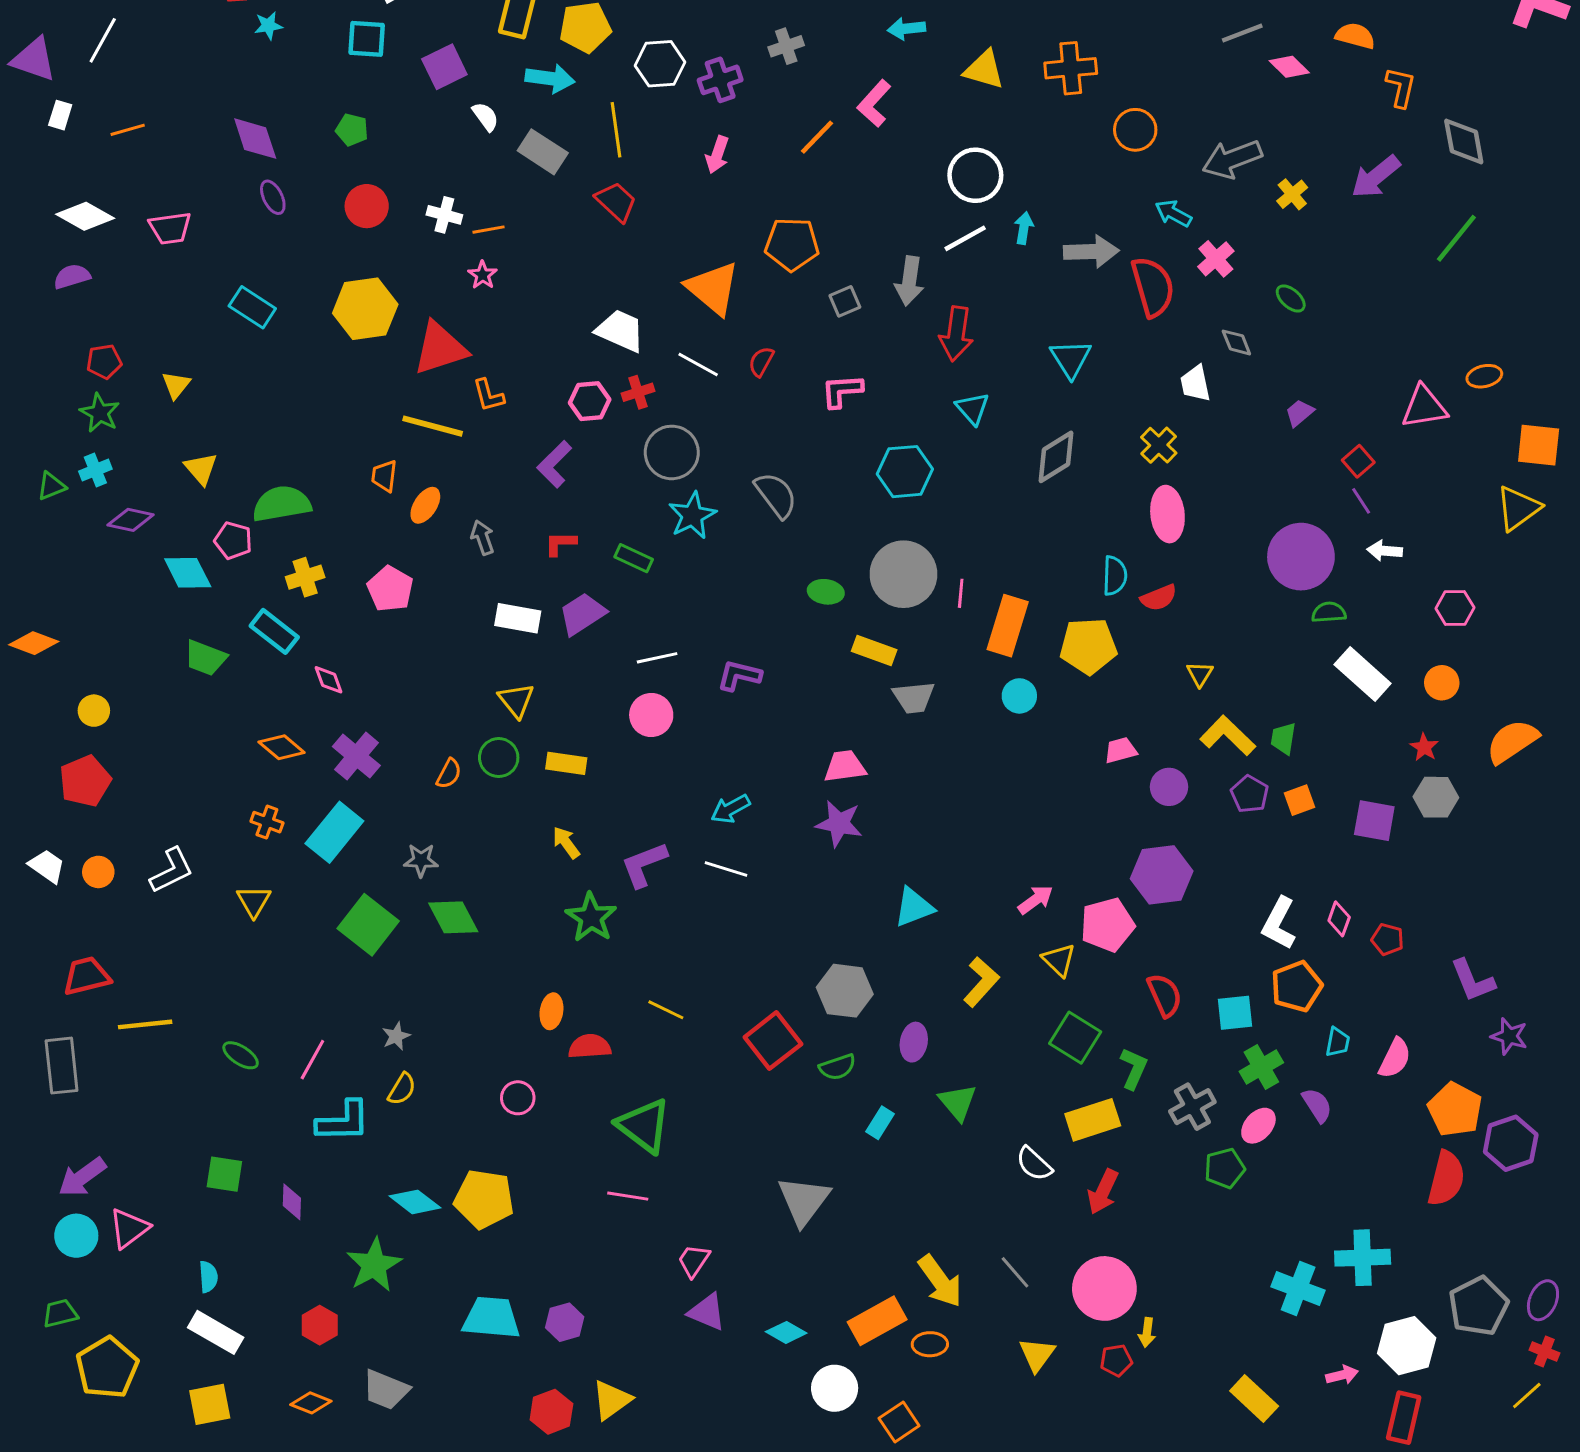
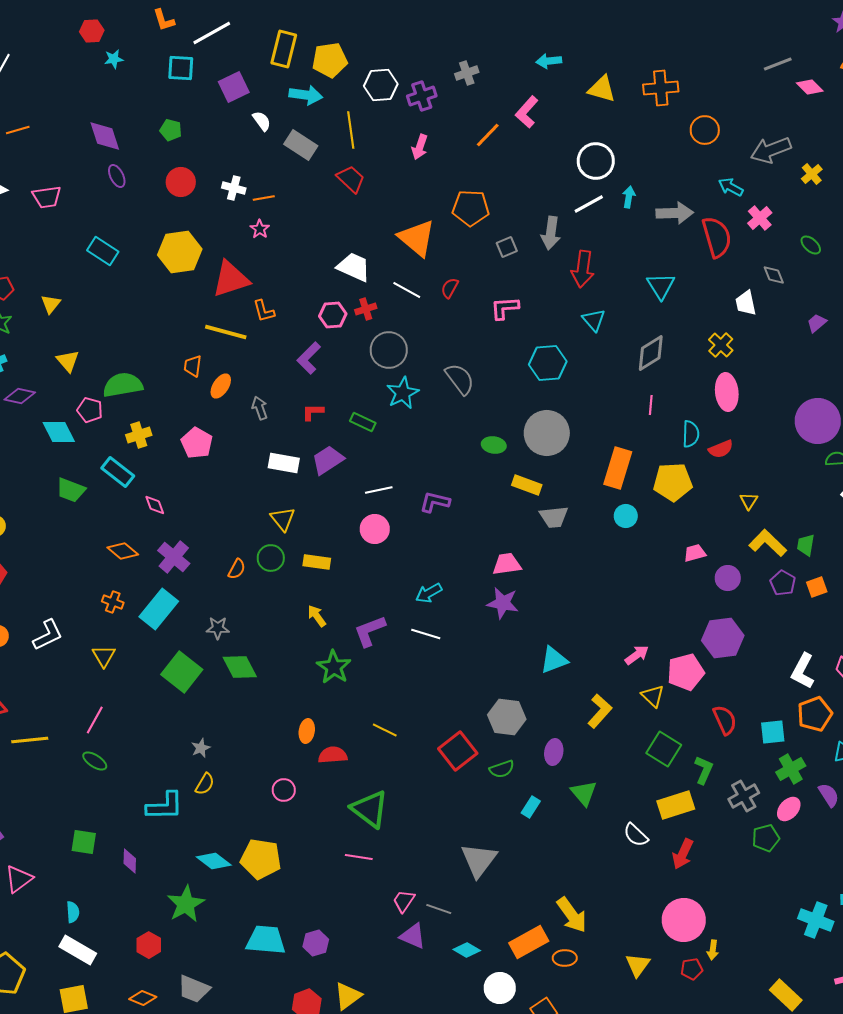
pink line: (961, 593) -> (651, 405), moved
pink line: (312, 1060) -> (95, 720), moved
gray line: (1015, 1272) -> (439, 909), moved, turned -30

